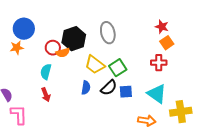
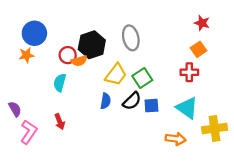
red star: (162, 27) -> (202, 23), moved
yellow trapezoid: (95, 65) -> (116, 75), turned -90
red arrow: (46, 95) -> (60, 122), moved
pink L-shape: (19, 115) -> (29, 132), turned 35

